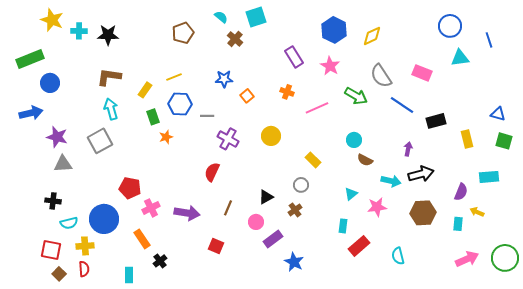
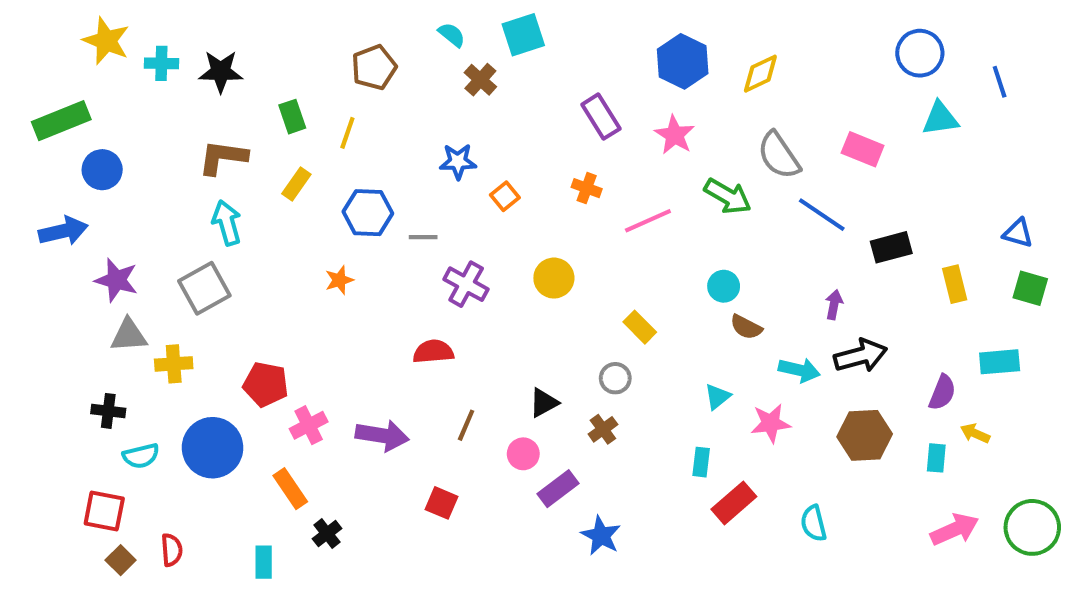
yellow line: (174, 77) -> (347, 133), moved, turned -49
green rectangle: (153, 117) -> (292, 117), moved
red semicircle: (212, 172) -> (433, 352), turned 60
yellow cross: (85, 246) -> (174, 364), moved

